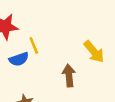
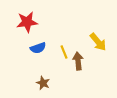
yellow line: (34, 45) -> (64, 52), moved

